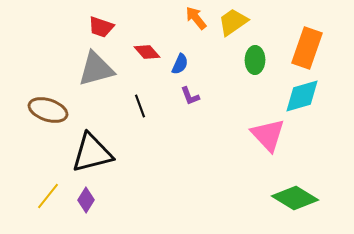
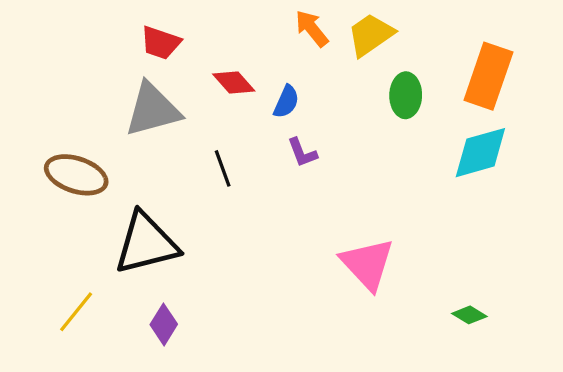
pink triangle: (268, 135) -> (367, 264), moved
green diamond: (295, 198) -> (469, 315), size x0.5
purple diamond: (86, 200) -> (164, 324), moved

